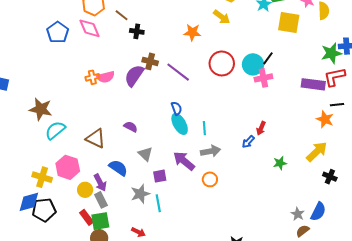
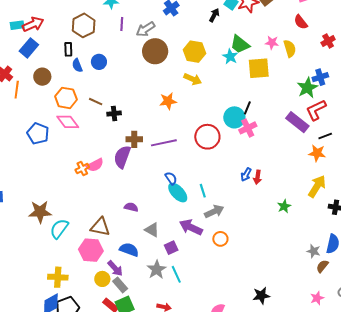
red circle: (222, 63) -> (207, 137), moved
purple line: (178, 72) -> (164, 143), turned -35
purple rectangle: (313, 84) -> (297, 122), turned 45
blue arrow: (248, 142) -> (246, 174), moved
pink hexagon: (68, 167) -> (91, 250), moved

